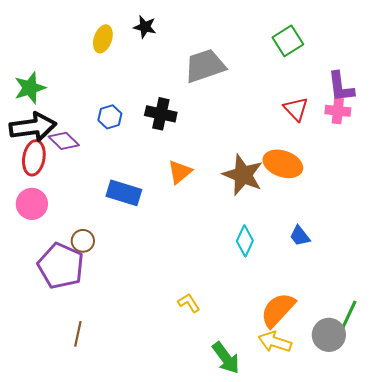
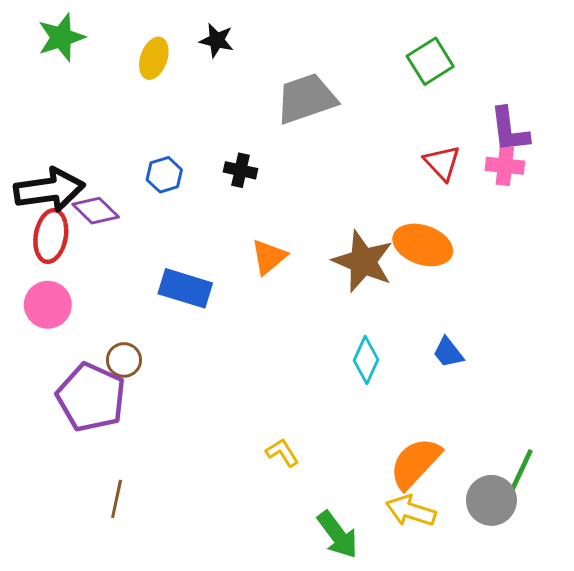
green star: (30, 88) -> (61, 37), moved
black cross: (161, 114) -> (240, 170), size x0.7

